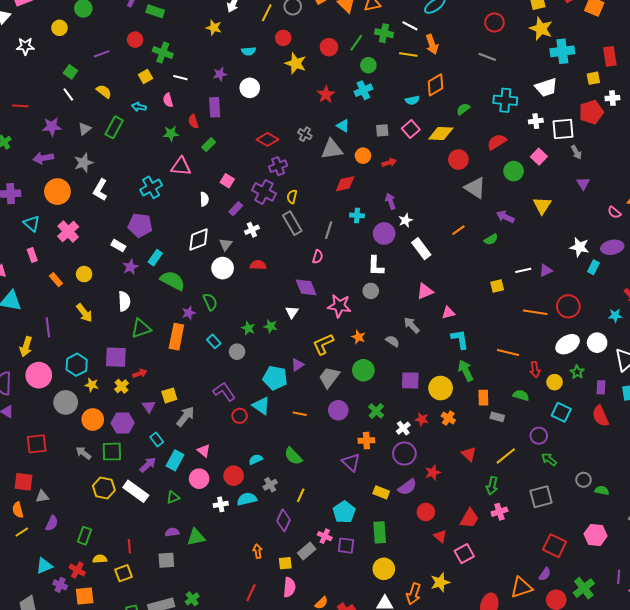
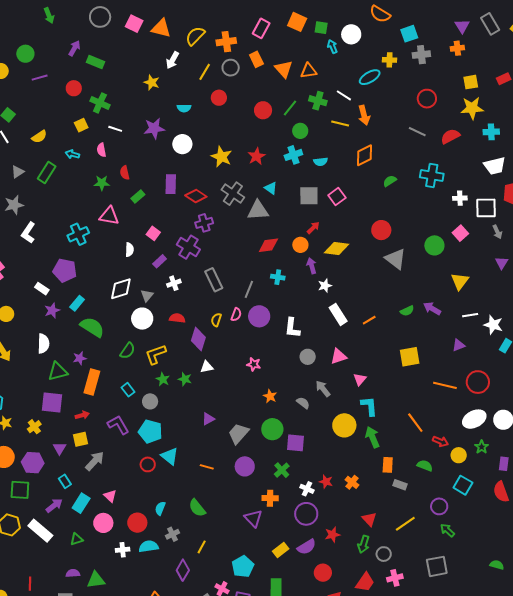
yellow star: (541, 29) -> (472, 108), turned -30
cyan cross: (562, 51) -> (491, 132), size x0.7
purple line: (102, 54) -> (40, 78), moved
yellow star: (296, 63) -> (221, 157), moved
purple star: (220, 74) -> (154, 128), size x1.5
white trapezoid: (546, 87) -> (495, 166), moved
yellow semicircle: (104, 91) -> (39, 137), turned 105
cyan semicircle: (412, 100) -> (321, 162), moved
purple rectangle: (215, 107) -> (171, 184), moved
gray square: (382, 130) -> (309, 196), size x1.5
yellow diamond: (441, 133) -> (336, 248), moved
gray cross: (305, 134) -> (233, 194), size x1.6
red semicircle: (497, 142) -> (450, 136), moved
orange circle: (363, 156) -> (300, 245), moved
red arrow: (389, 163) -> (313, 228), turned -32
yellow semicircle: (292, 197) -> (216, 320), moved
purple arrow: (505, 217) -> (432, 308), moved
orange line: (458, 230) -> (369, 320), moved
purple circle: (384, 234) -> (259, 316), moved
white line: (523, 270) -> (470, 315), moved
yellow square: (497, 286) -> (410, 357), size x1.5
purple diamond: (306, 287) -> (198, 339), moved, turned 35
gray circle: (371, 291) -> (308, 357), moved
green semicircle: (210, 302) -> (128, 351), turned 54
pink star: (339, 306) -> (254, 364), size x0.6
white triangle: (292, 312) -> (207, 367), turned 40
purple star: (189, 313) -> (80, 358), moved
pink triangle: (448, 313) -> (360, 379), turned -40
yellow L-shape: (323, 344) -> (156, 354), moved
orange line: (508, 352) -> (415, 423), turned 35
purple square: (116, 357) -> (52, 402), moved
red arrow: (535, 370) -> (440, 441), turned -63
red arrow: (140, 373) -> (82, 415), moved
cyan pentagon: (275, 378) -> (150, 431), moved
purple square: (410, 380) -> (295, 443), moved
yellow circle: (441, 388) -> (344, 425), moved
purple L-shape: (224, 392) -> (118, 425), moved
white cross: (403, 428) -> (307, 489), turned -32
cyan semicircle: (256, 459) -> (160, 508), turned -48
gray circle: (584, 480) -> (384, 554), moved
green arrow: (492, 486) -> (364, 544), moved
yellow rectangle: (381, 492) -> (281, 550), turned -63

